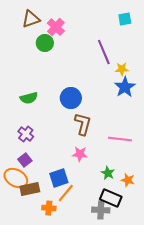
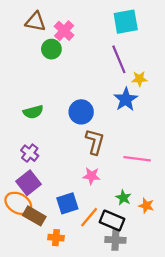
brown triangle: (31, 19) -> (35, 22), turned 30
cyan square: (125, 19) -> (126, 22), moved, size x1.6
blue star: (125, 87) -> (126, 99), moved
purple square: (25, 160) -> (29, 183), size x1.5
brown rectangle: (30, 189) -> (34, 216), turned 42
orange line: (66, 193) -> (89, 217), moved
black rectangle: (111, 198) -> (112, 221), moved

